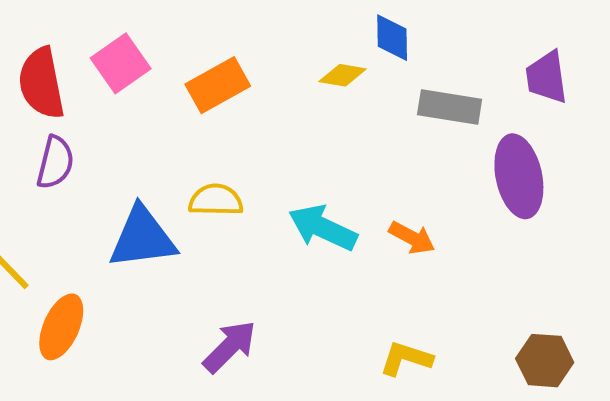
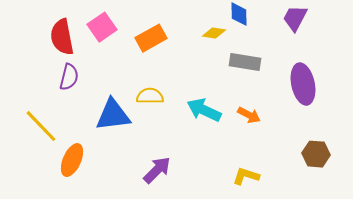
purple trapezoid: (547, 77) -> (295, 18), moved, turned 36
gray rectangle: (450, 107) -> (245, 62), moved
brown hexagon: (545, 361) -> (316, 154), moved

